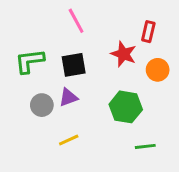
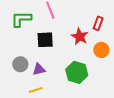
green L-shape: (30, 61) -> (21, 19), moved
purple triangle: (68, 97) -> (39, 69), moved

